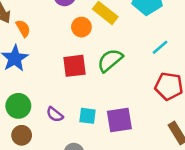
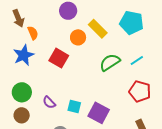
green semicircle: (110, 60) -> (110, 62), moved
red square: (74, 66) -> (59, 58), moved, turned 30
purple square: (119, 120) -> (99, 113), turned 30

